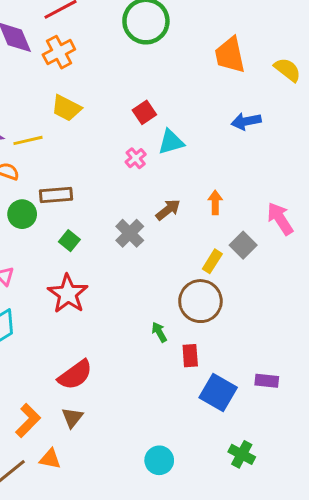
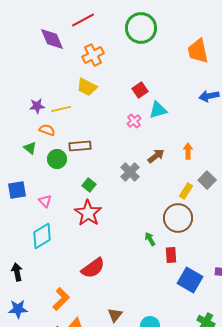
orange cross: (59, 52) -> (93, 55), moved
green square: (69, 241) -> (89, 185), moved
brown triangle: (72, 418) -> (115, 315), moved

